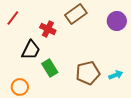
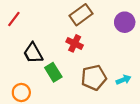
red cross: (48, 29) -> (75, 43), moved
black trapezoid: (31, 50) -> (33, 53), turned 125

